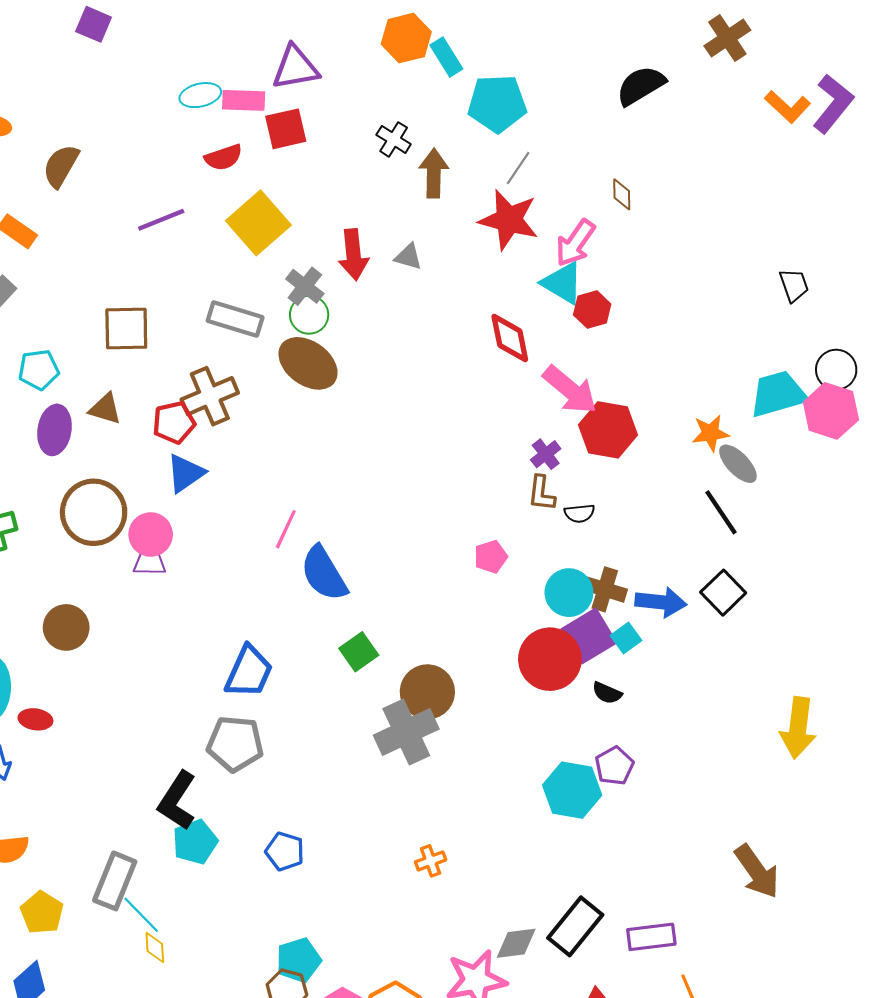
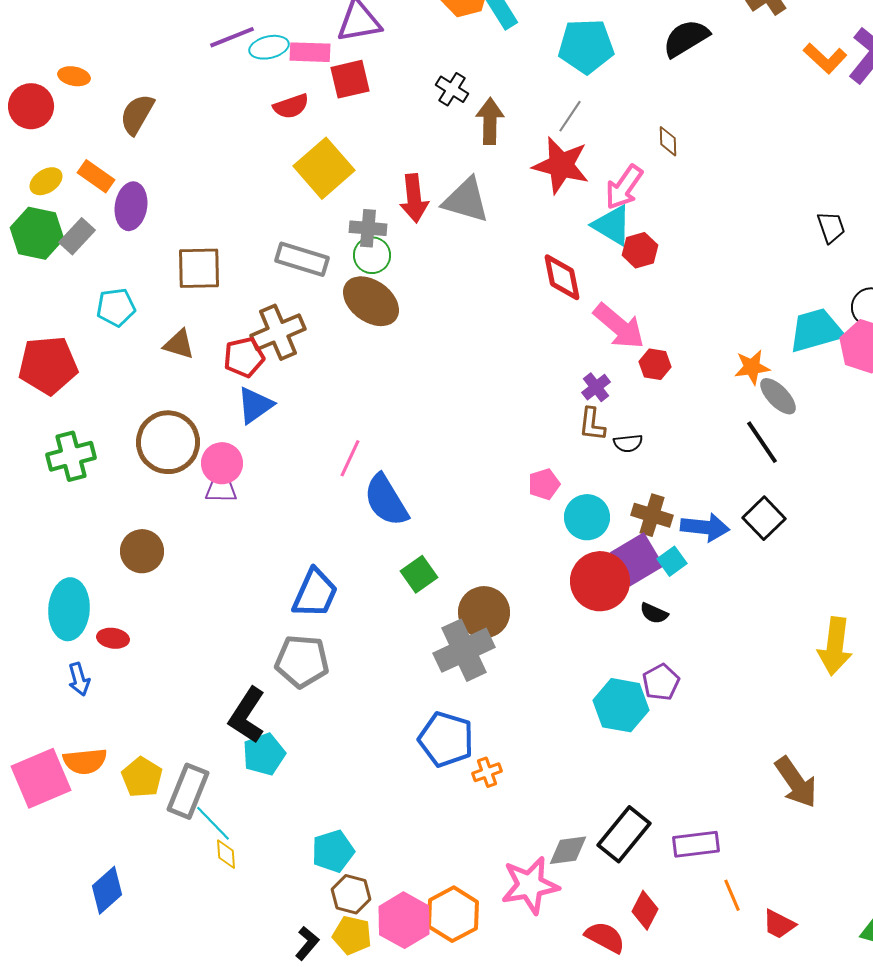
cyan pentagon: (497, 104) -> (586, 46), moved
purple line: (161, 220) -> (232, 37), moved
gray triangle: (408, 257) -> (466, 200), size x1.8
gray cross: (305, 286) -> (368, 228), turned -33
purple ellipse: (55, 430) -> (131, 206), moved
red hexagon: (608, 430) -> (655, 364), size x0.6
cyan circle: (569, 593) -> (587, 517), moved
blue pentagon: (285, 851) -> (446, 739), moved, size x1.5
yellow pentagon: (42, 913) -> (142, 777), moved
cyan pentagon: (299, 960) -> (333, 851), moved

